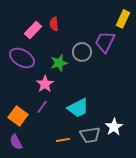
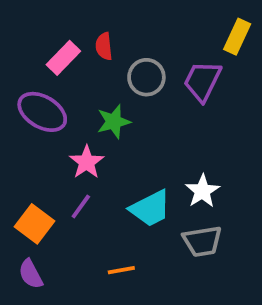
gray circle: (82, 52) -> (146, 77), moved
white star: (114, 127) -> (202, 191), moved
gray trapezoid: (90, 135) -> (202, 241), moved

